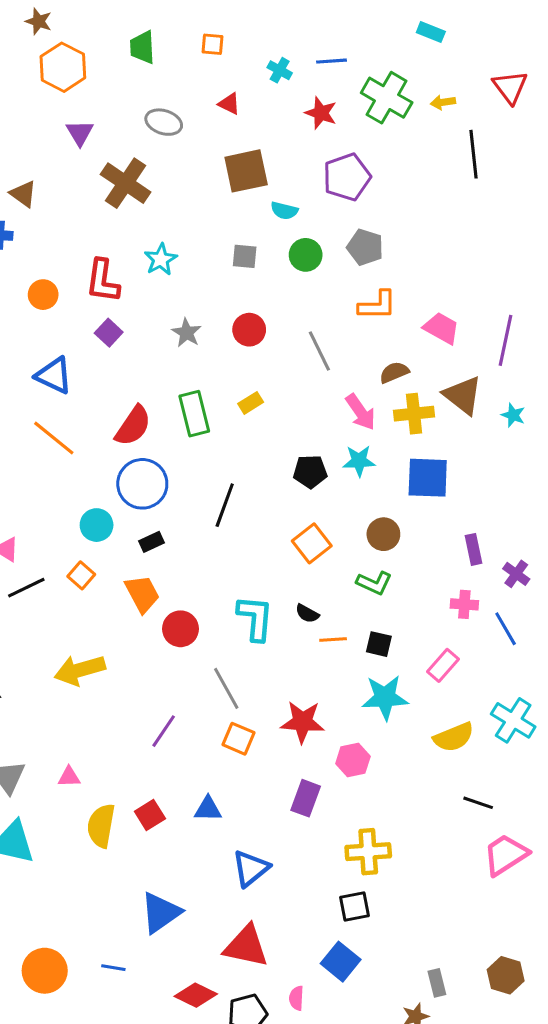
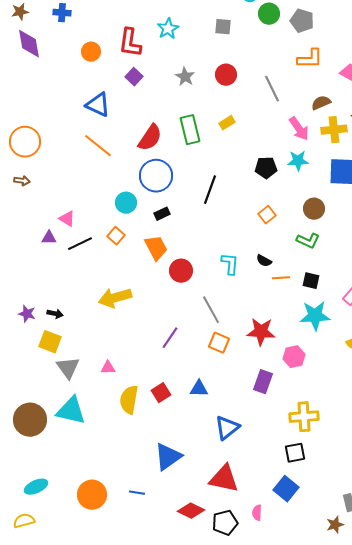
green circle: (306, 255) -> (269, 14), moved
orange square: (312, 543) -> (267, 215), size x0.7
cyan L-shape: (255, 618) -> (230, 264), size x0.7

